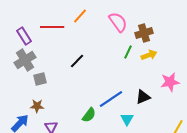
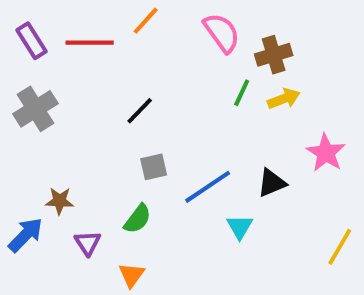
purple rectangle: (24, 36) -> (31, 41), moved
gray square: (40, 79) -> (154, 167), moved
pink star: (170, 82) -> (326, 153), turned -30
green semicircle: (89, 115) -> (138, 219), moved

